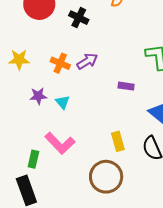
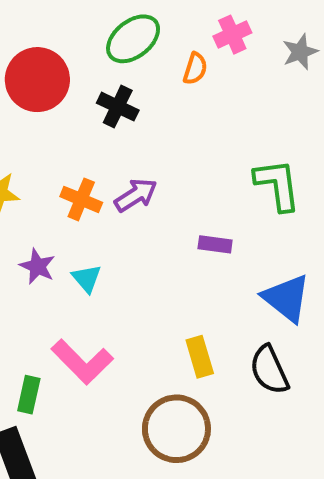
purple star: (38, 96) -> (37, 266), turned 30

